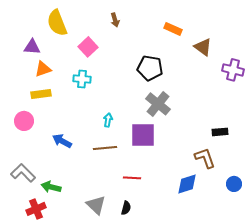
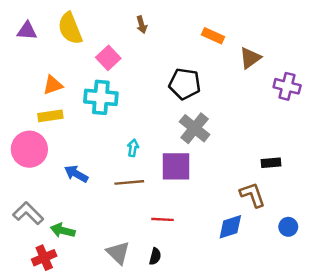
purple triangle: (32, 47) -> (27, 31), moved
brown triangle: (203, 47) -> (250, 58), turned 48
cyan cross: (82, 79) -> (101, 97), size x1.5
pink circle: (24, 121) -> (29, 149), size x1.5

